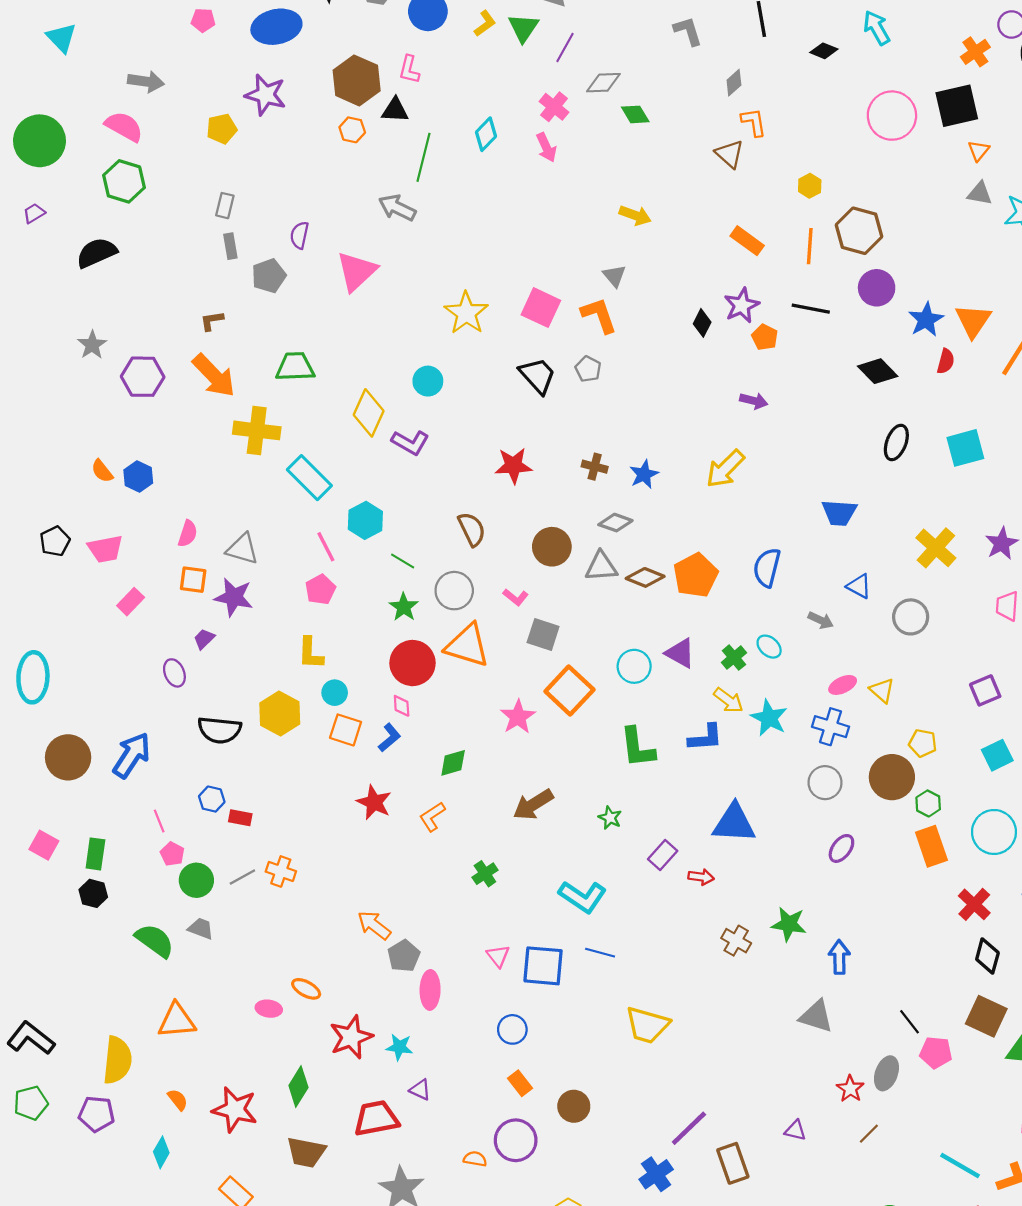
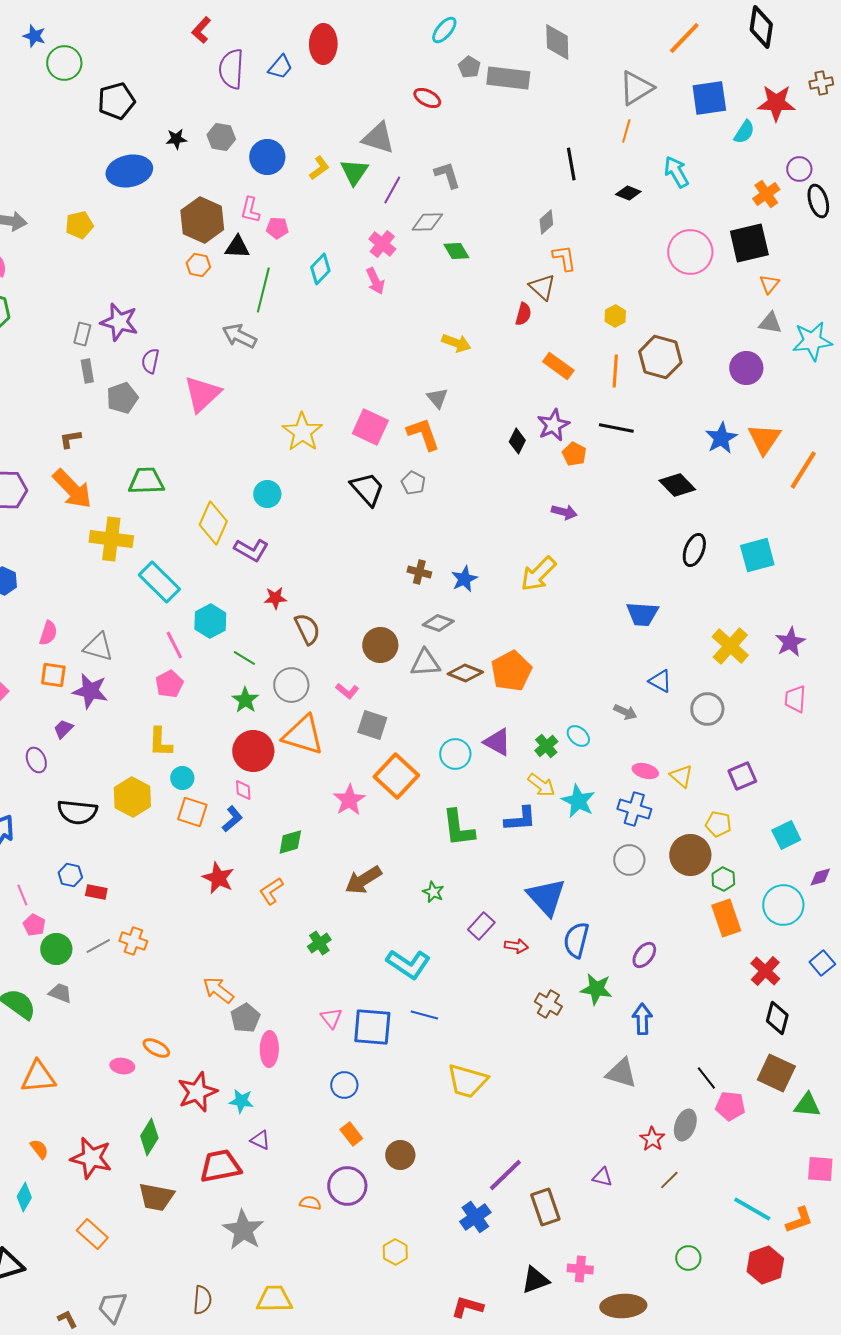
pink pentagon: (203, 20) -> (277, 228), moved
gray L-shape: (688, 31) -> (447, 175), moved
purple star: (266, 95) -> (119, 322), moved
yellow pentagon: (222, 129) -> (79, 225), moved
purple circle: (877, 288) -> (746, 368), moved
red semicircle: (946, 361) -> (523, 314), moved
red star: (513, 466) -> (275, 598), moved, size x0.7
blue semicircle: (767, 568) -> (576, 940), moved
pink ellipse: (843, 685) -> (645, 771), turned 40
purple square: (985, 690) -> (742, 776), moved
blue triangle: (734, 823) -> (546, 897), turned 45
purple ellipse: (841, 848) -> (644, 955), moved

